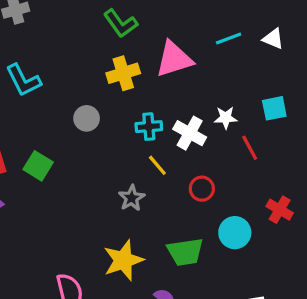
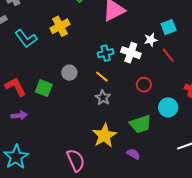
yellow cross: (123, 73) -> (60, 26), moved
cyan square: (274, 108) -> (169, 27), moved
gray circle: (87, 118) -> (69, 73), moved
yellow line: (157, 165) -> (102, 77), moved

